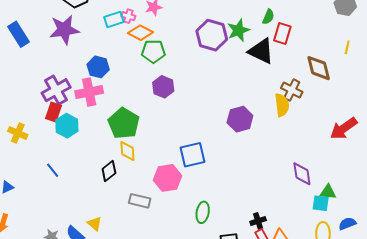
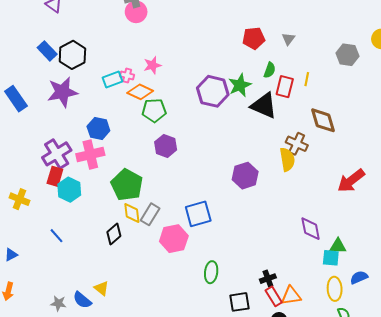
yellow line: (347, 47) -> (307, 79), moved
gray rectangle: (140, 201) -> (150, 214), moved, turned -70

